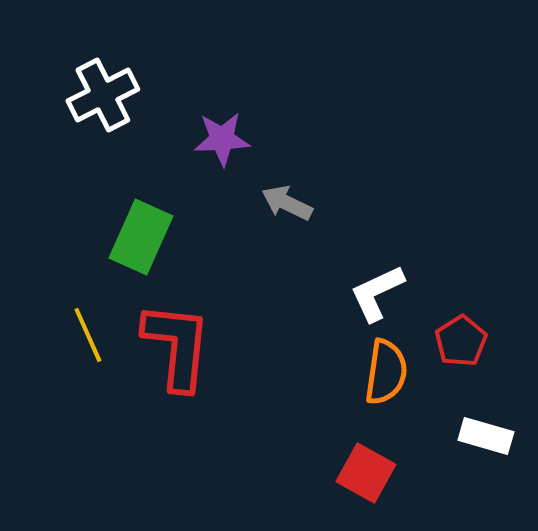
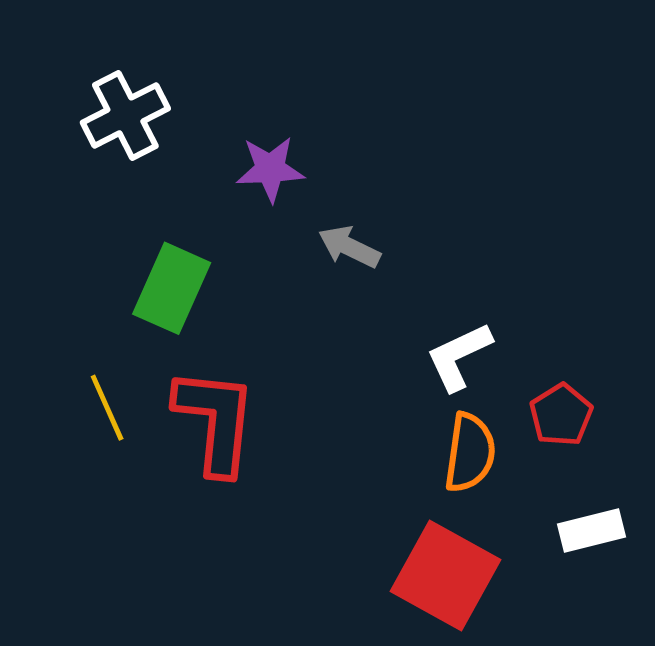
white rectangle: (486, 436) -> (592, 531), turned -30
red square: (366, 473) -> (445, 576), size x1.5

